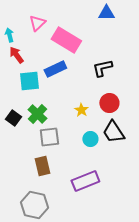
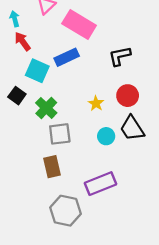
cyan square: (29, 81) -> (37, 71), turned 30
black square: (13, 118) -> (17, 96), moved
gray hexagon: (34, 205) -> (65, 211), moved

